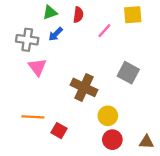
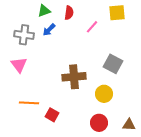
pink triangle: (37, 67) -> (19, 65), moved
brown cross: (84, 87) -> (74, 77), turned -30
yellow circle: (108, 116) -> (104, 94), moved

